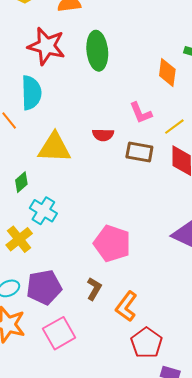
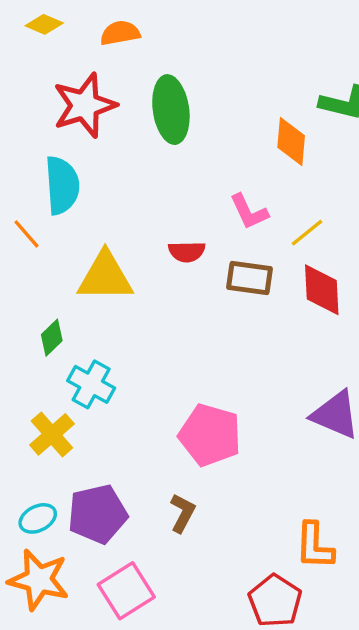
red star: (46, 46) -> (85, 105), turned -30
orange L-shape: (126, 306) -> (315, 546), moved, turned -32

